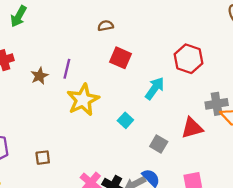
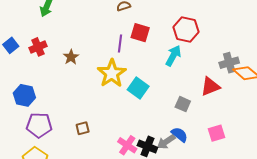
red hexagon: (188, 59) -> (186, 29), moved
purple line: (67, 69) -> (120, 44), moved
cyan square: (125, 120) -> (138, 88), moved, size x1.5

